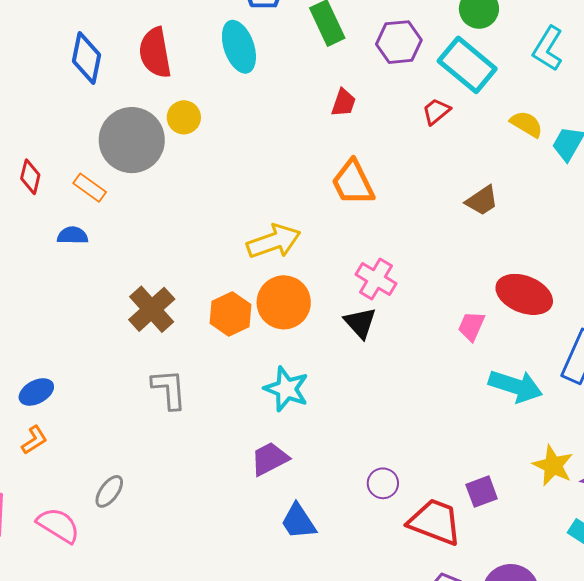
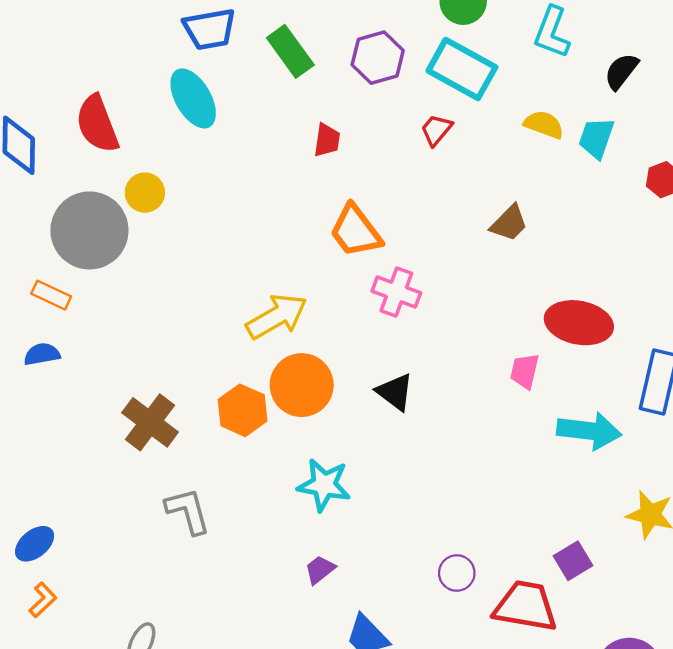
pink cross: (376, 279) -> (396, 292), moved
purple trapezoid: (270, 459) -> (320, 570), size x0.7

